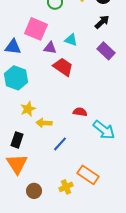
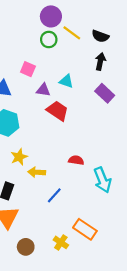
black arrow: (102, 22) -> (100, 61), turned -35
pink square: (36, 29) -> (28, 69), size x0.6
cyan arrow: (104, 130) -> (103, 180), turned 30
yellow cross: (66, 187) -> (61, 242), turned -32

